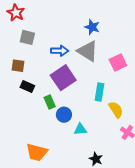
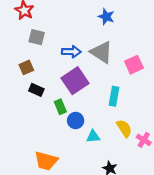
blue star: (92, 27) -> (106, 17), moved
brown square: (18, 66) -> (26, 67), turned -32
yellow semicircle: (116, 110) -> (124, 128), moved

